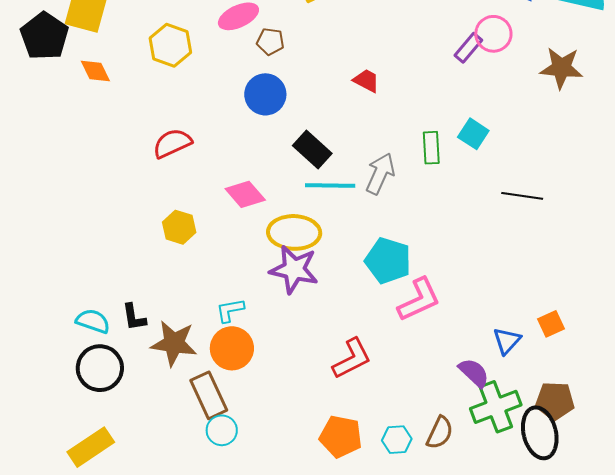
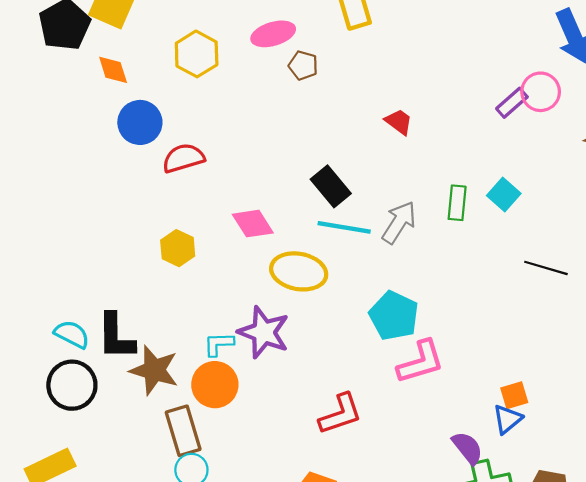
blue circle: (265, 94) -> (140, 122), moved
purple star: (294, 269) -> (264, 332), moved
black L-shape: (134, 317) -> (116, 336), size x1.6
orange square: (551, 324) -> (514, 395), moved

